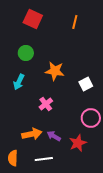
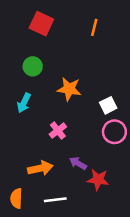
pink circle: (91, 118) -> (114, 132), moved
purple arrow: (54, 136) -> (78, 163), moved
red star: (78, 143) -> (98, 180), turned 30

